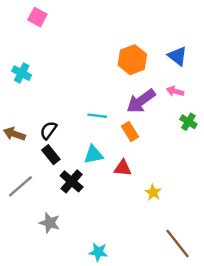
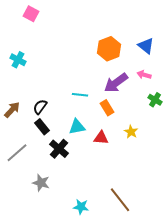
brown arrow: (14, 134) -> (12, 110), turned 114
yellow star: (153, 192) -> (131, 132), moved
brown line: (177, 243) -> (120, 200), moved

